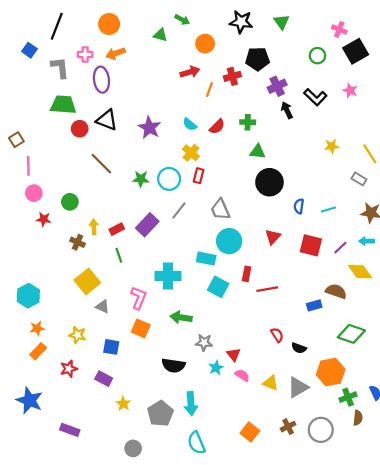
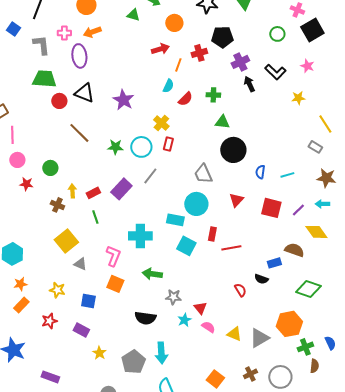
cyan semicircle: (190, 124) -> (168, 86), moved, turned -104
yellow star: (332, 146) -> (298, 98), moved
gray trapezoid: (220, 209) -> (203, 174), moved
black semicircle: (299, 348) -> (261, 279), moved

